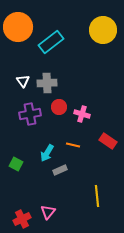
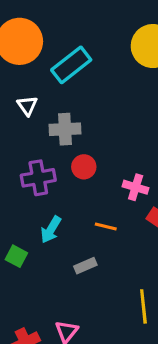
white triangle: (23, 81) -> (27, 106), moved
pink cross: (82, 114) -> (136, 187), moved
cyan arrow: (47, 153) -> (51, 230), moved

